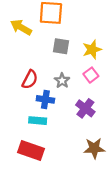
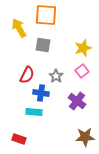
yellow arrow: (21, 27) -> (19, 28), turned 30
gray square: (61, 46) -> (43, 45), moved
red rectangle: (31, 151) -> (19, 139), moved, size x0.6

